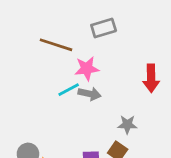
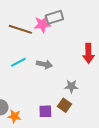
pink star: (87, 69) -> (42, 24), moved
cyan line: (69, 90) -> (18, 62), moved

